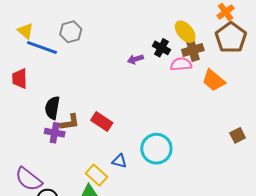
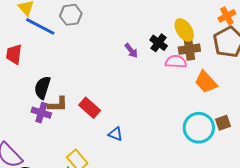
purple arrow: (135, 59) -> (131, 51), turned -119
brown square: (238, 135) -> (223, 123), moved
cyan circle: (156, 149) -> (199, 128), moved
blue triangle: (119, 161) -> (115, 134), moved

